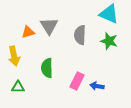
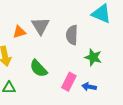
green star: (109, 41) -> (93, 57), moved
green semicircle: (47, 68) -> (39, 68), turned -42

